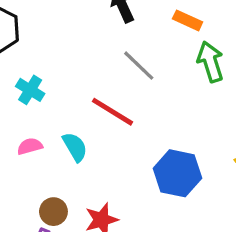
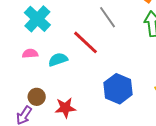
cyan cross: (30, 90) -> (37, 19), size x1.5
cyan semicircle: (75, 147) -> (58, 60), turned -90

